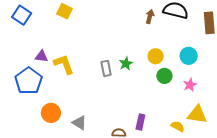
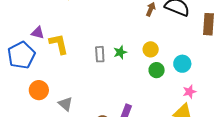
cyan circle: (189, 56) -> (182, 64), moved
pink star: (190, 85) -> (189, 92), moved

